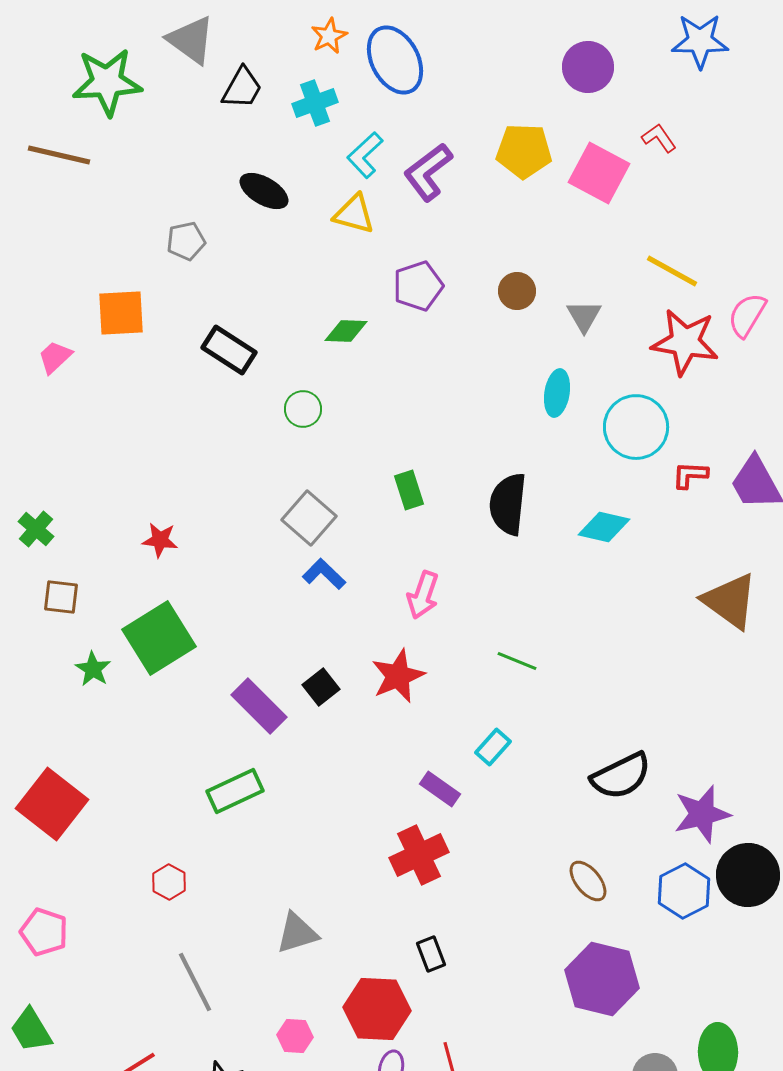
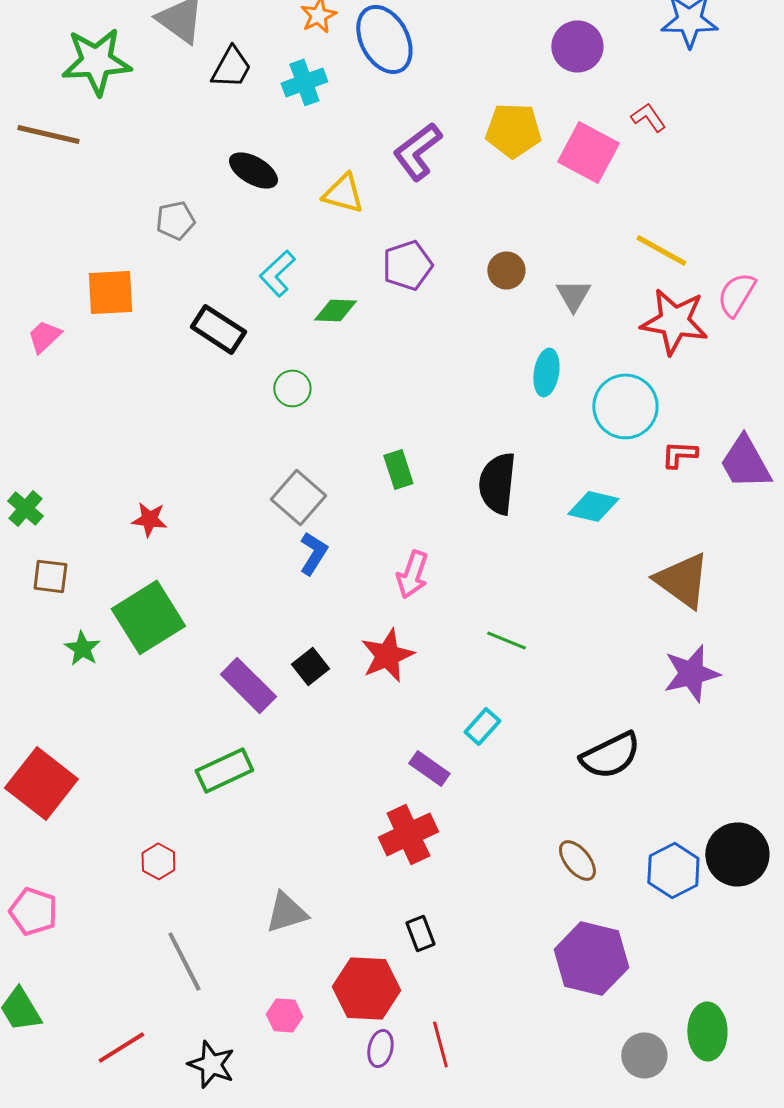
cyan L-shape: (365, 155) -> (277, 273), moved
blue L-shape: (324, 574) -> (313, 553), turned 78
brown triangle: (730, 601) -> (682, 580), moved
purple star: (702, 814) -> (691, 673), moved

